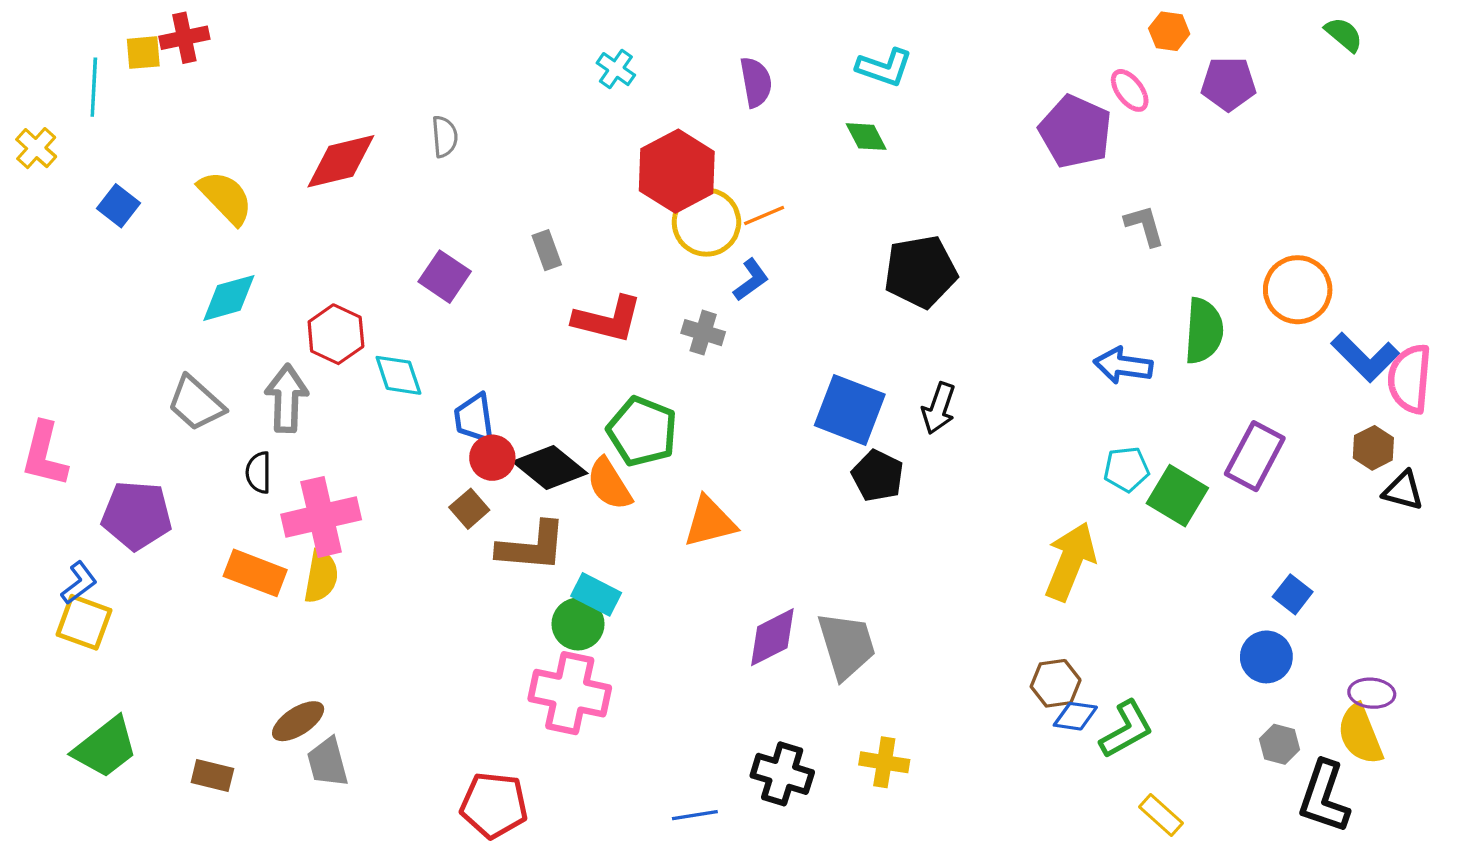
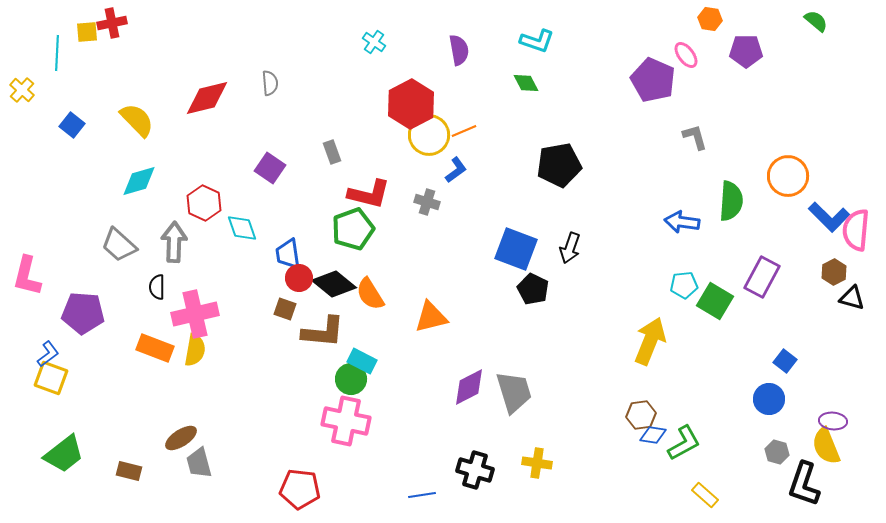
green pentagon: (642, 431) -> (353, 229), moved, turned 30
brown square: (469, 509) -> (285, 309), turned -30

